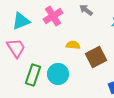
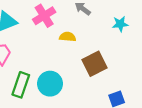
yellow semicircle: (73, 45) -> (68, 37), moved

